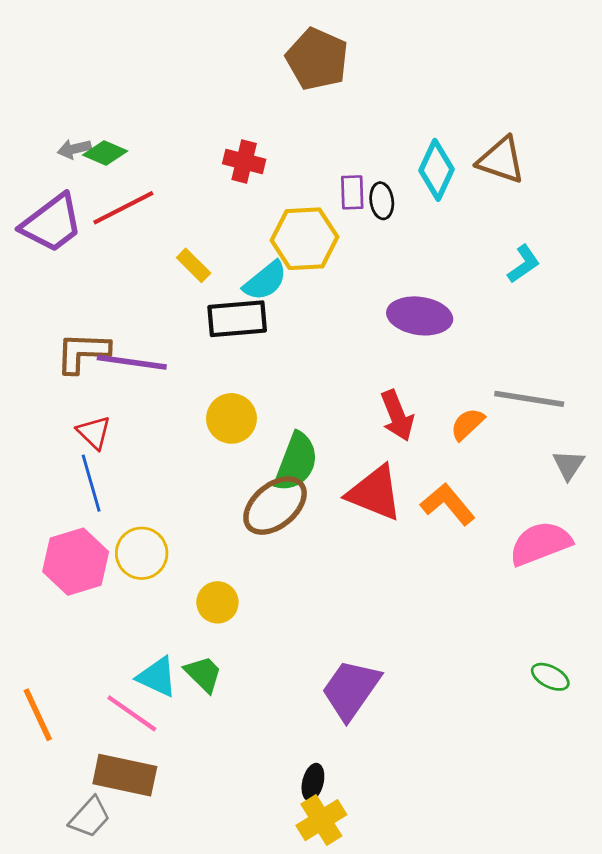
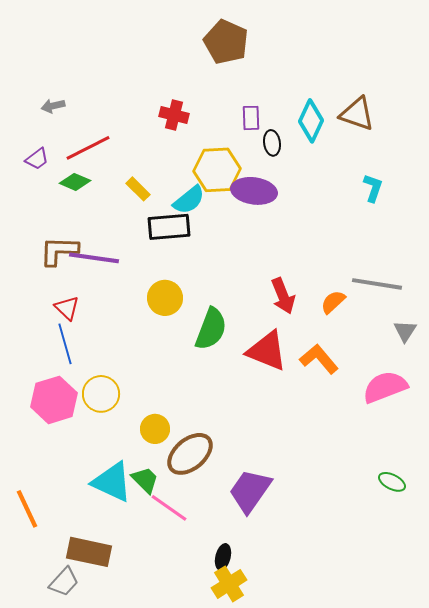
green diamond: (105, 153) -> (75, 182), moved
purple rectangle: (352, 192) -> (251, 118), moved
purple trapezoid: (52, 223) -> (37, 159), size x0.5
cyan L-shape: (524, 264) -> (373, 188), turned -36
purple ellipse: (420, 316) -> (254, 191), moved
brown ellipse: (275, 506) -> (190, 454), moved
cyan triangle: (157, 677) -> (112, 482), size x1.4
pink line: (132, 713) -> (169, 508), moved

